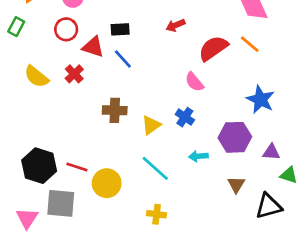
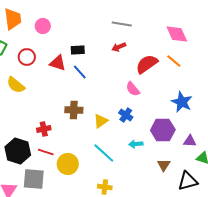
red circle: (66, 29) -> (27, 57), moved
red cross: (74, 74) -> (44, 129), moved, turned 32

